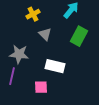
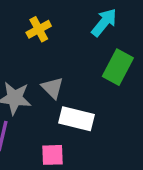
gray triangle: (45, 34) -> (52, 88), moved

